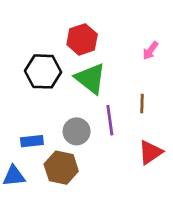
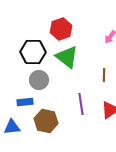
purple line: (110, 120) -> (81, 104), moved
gray circle: (77, 131) -> (39, 80), moved

